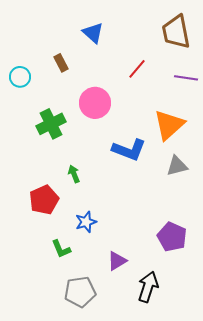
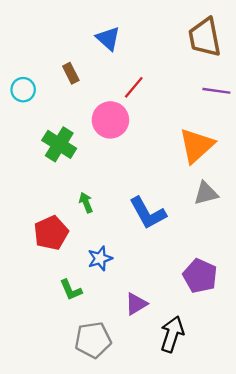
red line: (137, 69) -> (134, 87), moved
green cross: (51, 124) -> (59, 144), turned -32
blue L-shape: (129, 150) -> (148, 213), moved, turned 40

